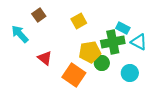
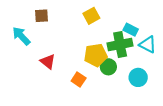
brown square: (39, 15) -> (41, 16), turned 32
yellow square: (79, 21) -> (91, 16), moved
orange square: (74, 75) -> (79, 80), size x0.6

